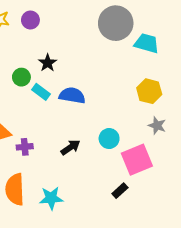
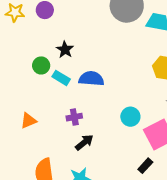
purple cross: (25, 147) -> (74, 117), moved
black arrow: (70, 147) -> (84, 142), moved

